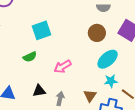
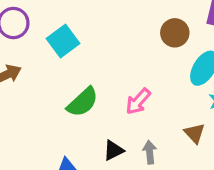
cyan square: (41, 30) -> (63, 41), moved
green semicircle: (30, 57) -> (83, 102), size x1.5

